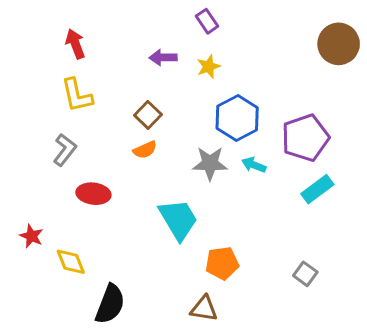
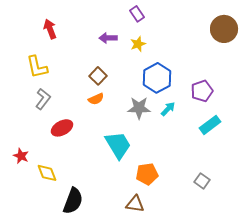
yellow L-shape: (77, 95) -> (37, 67), moved
purple pentagon: (305, 138) -> (202, 91), size x0.7
cyan arrow: (254, 165) -> (168, 109), turned 112
red ellipse: (93, 194) -> (62, 128), turned -35

